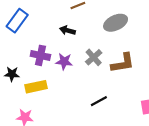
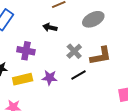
purple star: (64, 62) -> (50, 78), moved
black line: (99, 101) -> (78, 75), moved

